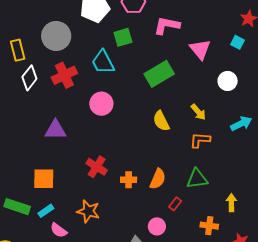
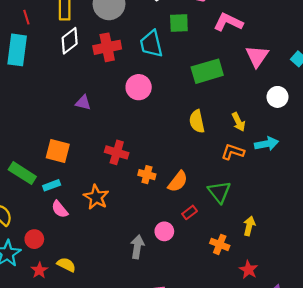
cyan arrow: (241, 124) -> (267, 144), moved
purple triangle: (55, 130) -> (83, 103), size x0.7
red cross: (97, 167) -> (117, 152), turned -30
green triangle: (197, 179) -> (219, 192), turned 45

